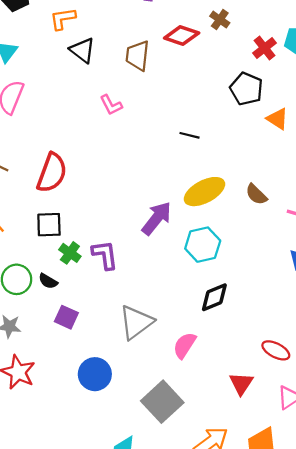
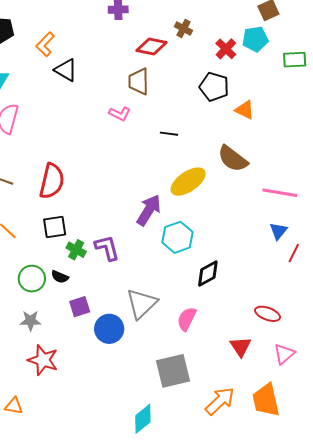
orange L-shape: (63, 19) -> (45, 44), turned -30
brown trapezoid: (138, 56) -> (139, 81), moved
pink L-shape: (111, 105) -> (120, 114), moved, turned -30
brown semicircle: (256, 194) -> (233, 159), moved, size x1.5
cyan hexagon: (203, 245) -> (178, 237), moved
purple square: (66, 317) -> (80, 307), turned -35
blue circle: (95, 374) -> (109, 329), moved
gray square: (162, 402) -> (173, 371), turned 36

